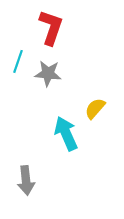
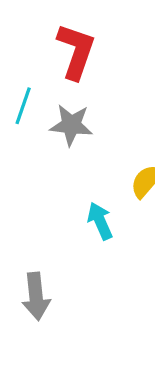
cyan arrow: (66, 133) -> (100, 221), size x0.7

